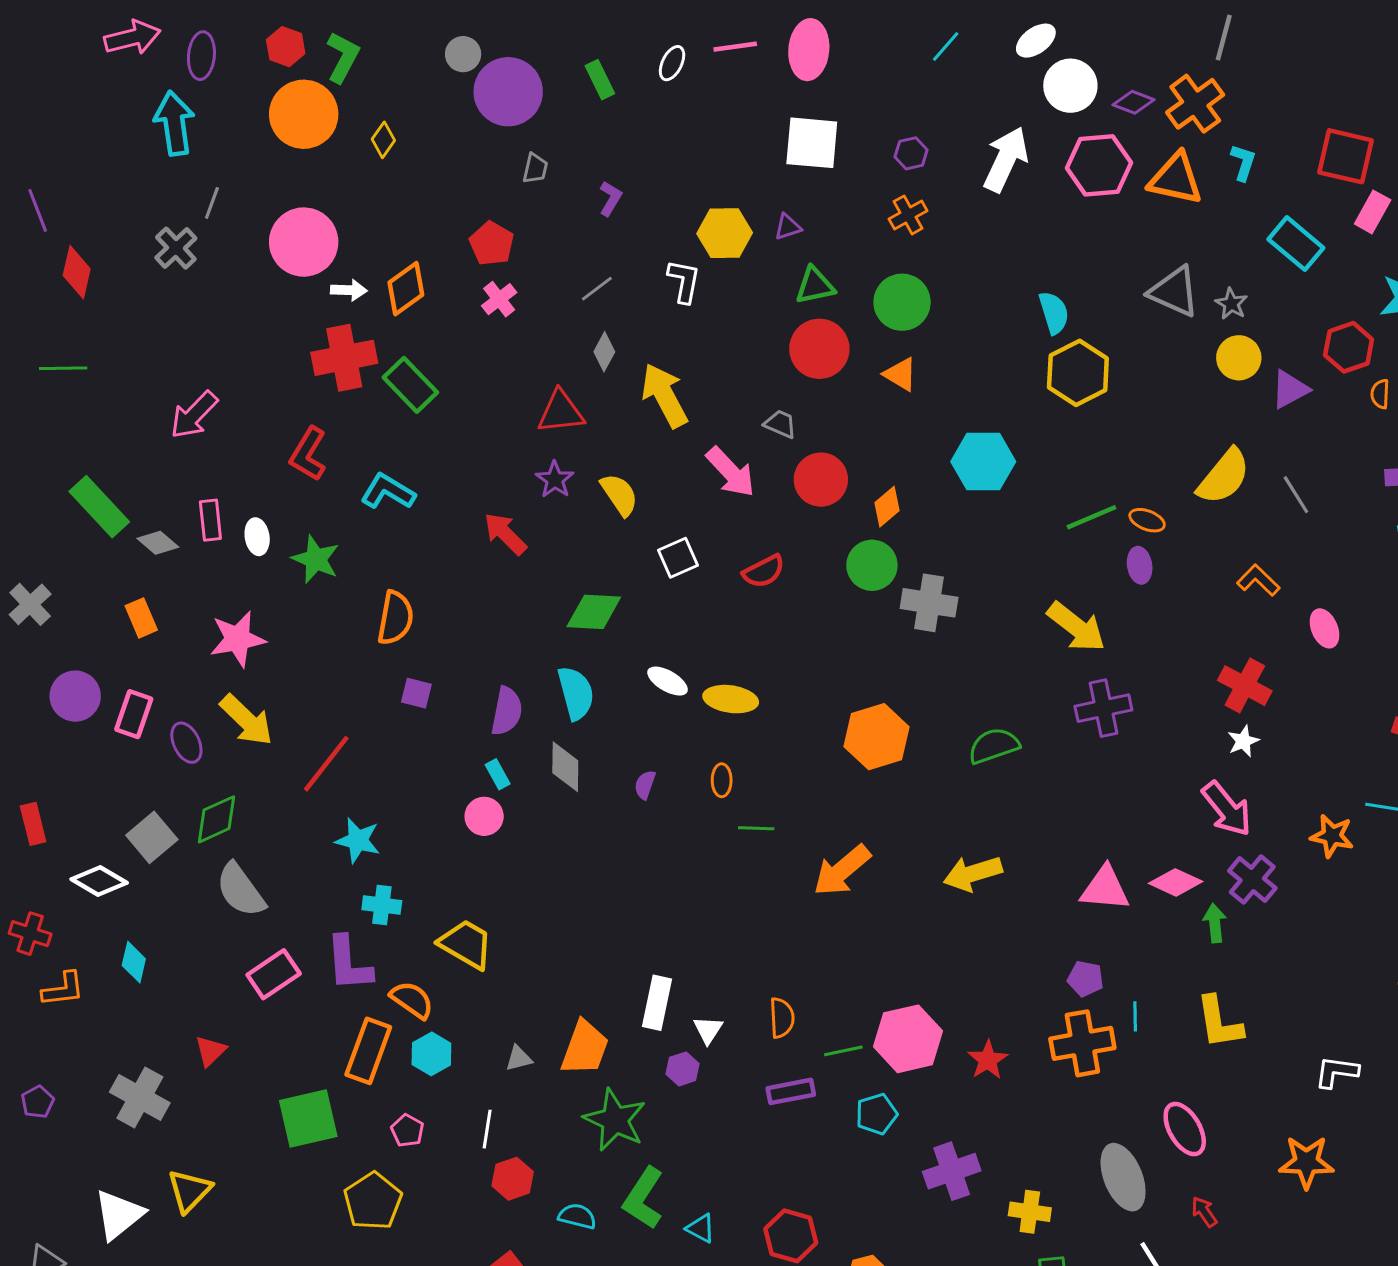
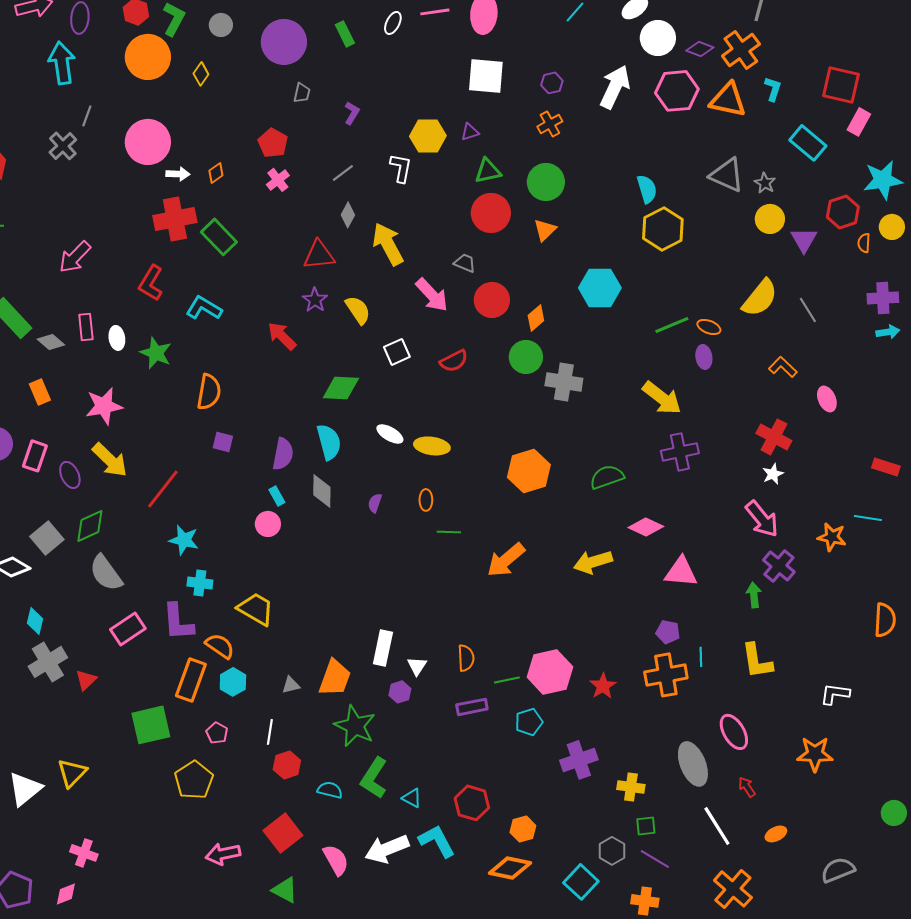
gray circle: (463, 54) -> (221, 25), moved
orange diamond: (406, 289) -> (216, 173), size x0.6
orange triangle: (901, 374) -> (545, 230), turned 45
purple triangle: (1290, 389) -> (804, 240), turned -32
pink diamond: (1176, 882) -> (646, 527), moved
gray cross: (140, 1097) -> (48, 662), moved, turned 30

